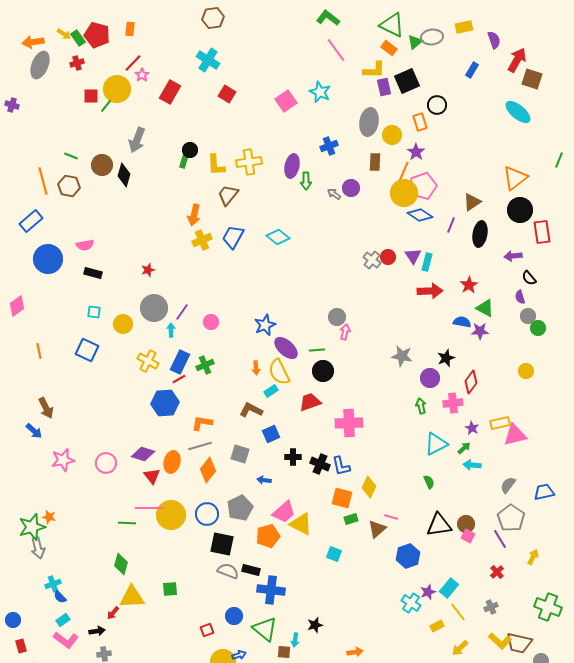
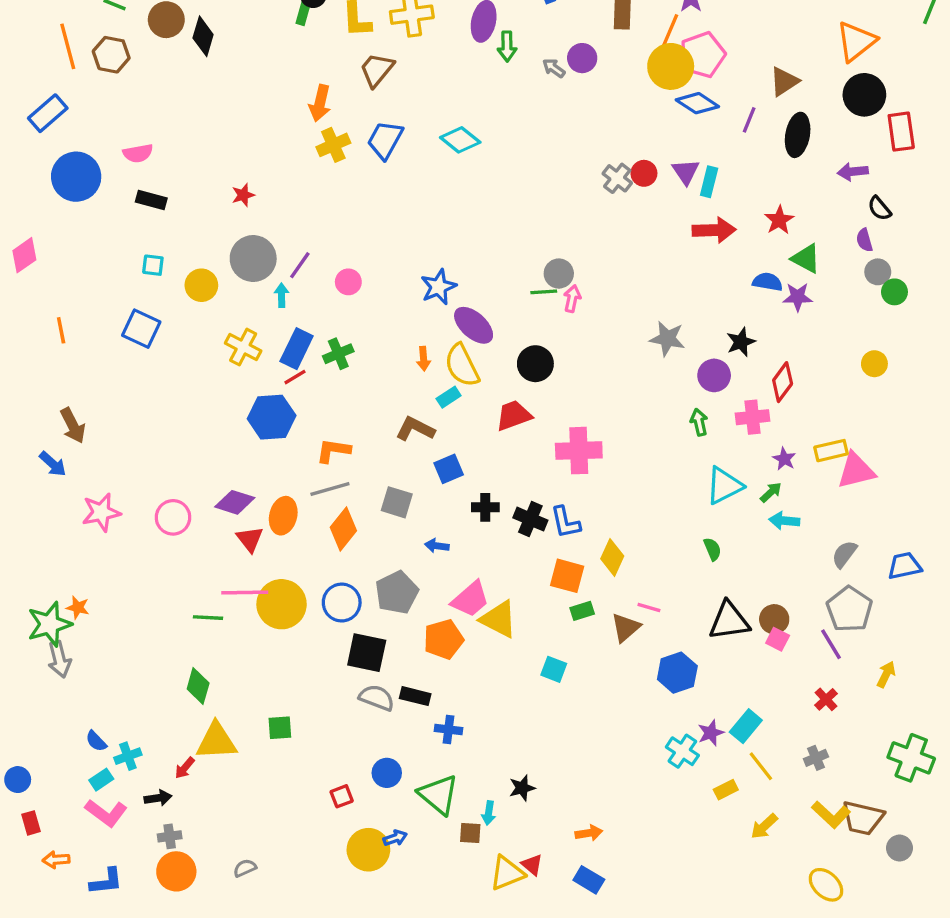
green line: (317, 350) -> (544, 292), moved
cyan cross: (53, 584) -> (128, 756), moved
blue cross: (271, 590) -> (449, 729), size x0.6

